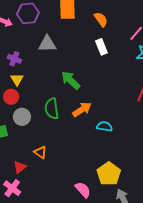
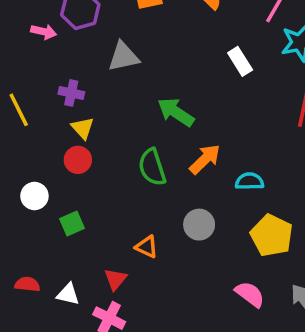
white rectangle: (101, 47) -> (240, 61), moved
gray circle: (22, 117) -> (199, 225), moved
yellow pentagon: (109, 174) -> (272, 236), moved
pink semicircle: (83, 190) -> (250, 294), moved

